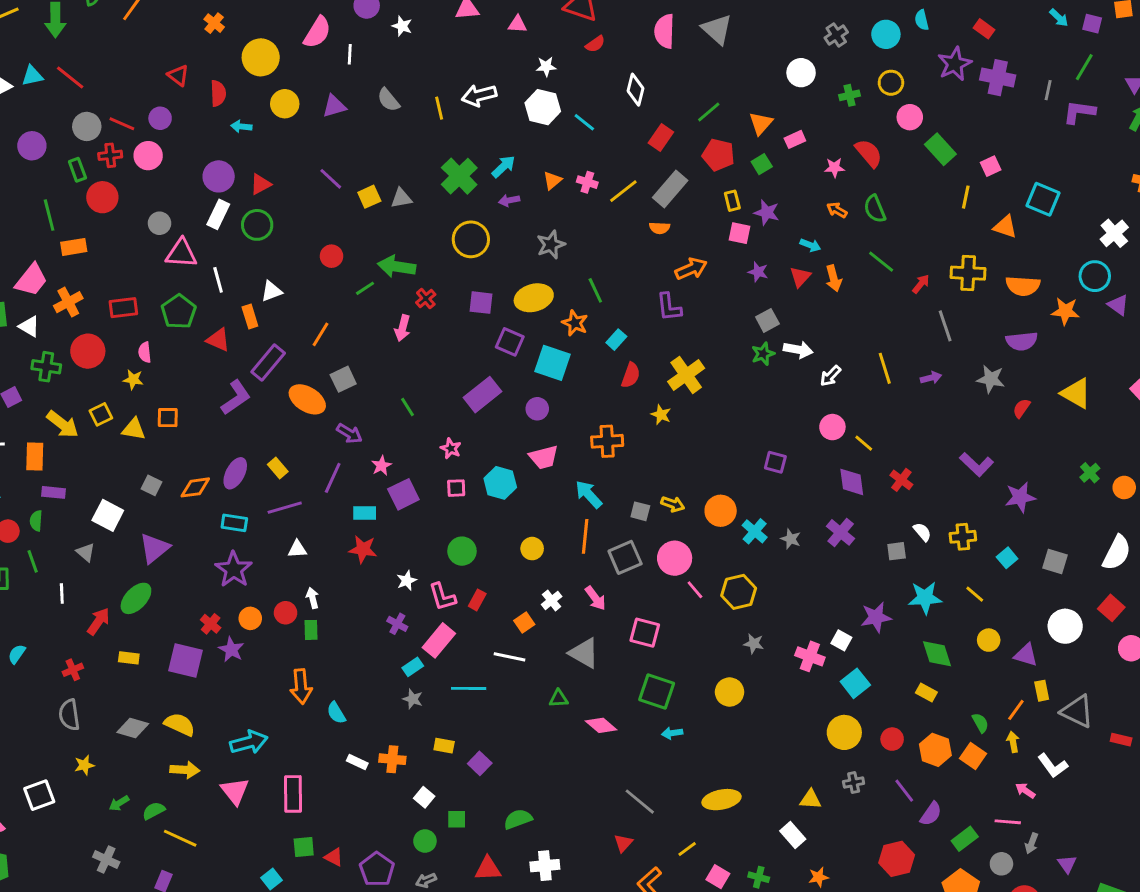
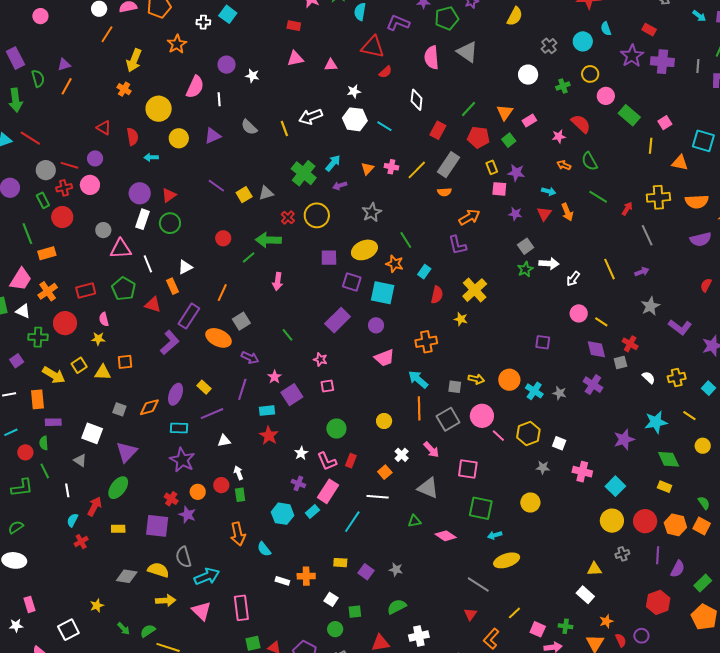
red cross: (426, 299) -> (288, 217), moved
gray star: (991, 379) -> (650, 306), moved, turned -30
cyan hexagon: (500, 483) -> (283, 514), moved
red star: (363, 549) -> (269, 435), turned 30
gray square: (897, 551) -> (620, 363), moved
white square: (841, 640) -> (559, 443), moved
cyan semicircle: (17, 654) -> (72, 520), moved
cyan line: (469, 688) -> (352, 522), turned -50
gray star: (413, 699) -> (396, 570), moved
gray semicircle: (69, 715) -> (183, 557), moved
red circle: (892, 739) -> (645, 521), size x1.5
purple line: (904, 791) -> (658, 555), turned 48
yellow ellipse: (722, 800) -> (507, 560), moved
green arrow: (119, 803) -> (124, 629), turned -96

